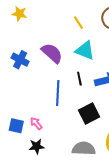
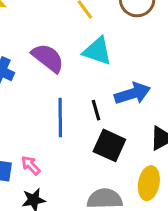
black line: (79, 79) -> (96, 110), moved
black square: (89, 113) -> (109, 145), turned -35

